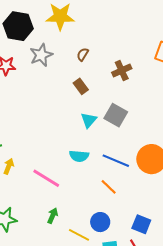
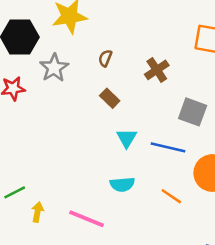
gray square: (116, 115) -> (193, 112), moved
blue line: (116, 161) -> (168, 147), moved
orange line: (109, 187) -> (171, 196), moved

